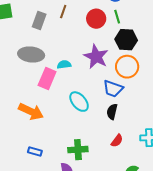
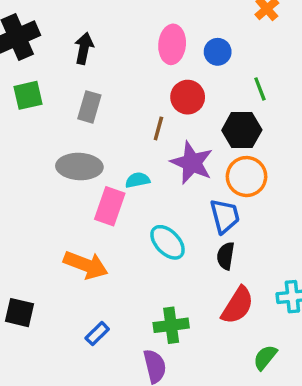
brown line: (63, 12) -> (158, 128), moved
green line: (117, 17) -> (260, 89), moved
blue trapezoid: (113, 89) -> (225, 216), turned -120
red semicircle: (117, 141) -> (237, 305), size x1.6
blue rectangle: (35, 151) -> (97, 334), turned -56

